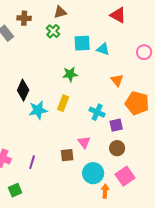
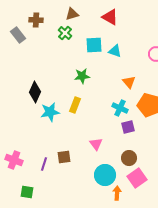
red triangle: (118, 15) -> (110, 17), moved
cyan cross: (97, 112) -> (120, 108), moved
brown circle: (117, 148) -> (129, 158), moved
brown square: (67, 155) -> (64, 157), moved
green square: (15, 190) -> (27, 192), turned 32

